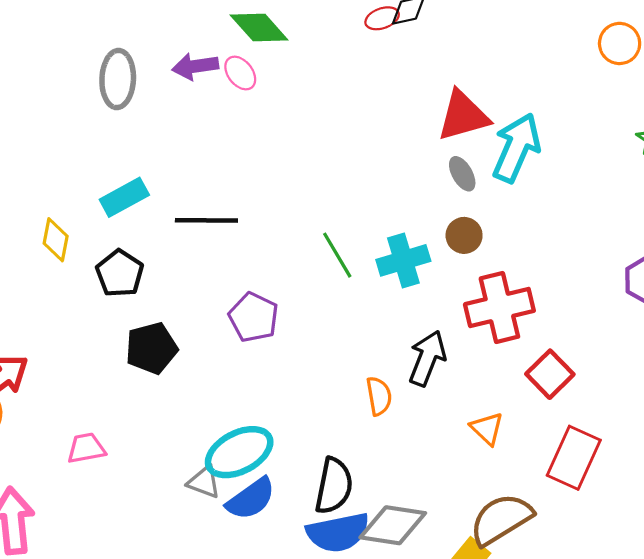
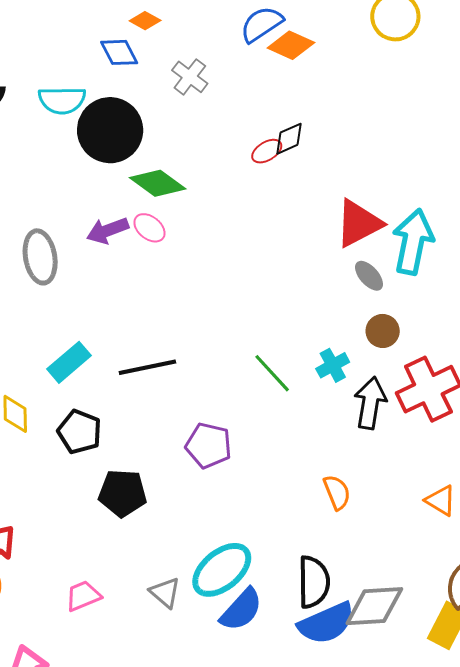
cyan cross: (403, 260) -> (333, 365), size x0.7
black pentagon: (151, 348) -> (123, 493), turned 30
black arrow: (427, 358) -> (370, 403), moved
gray triangle: (204, 482) -> (165, 593), moved, turned 32

